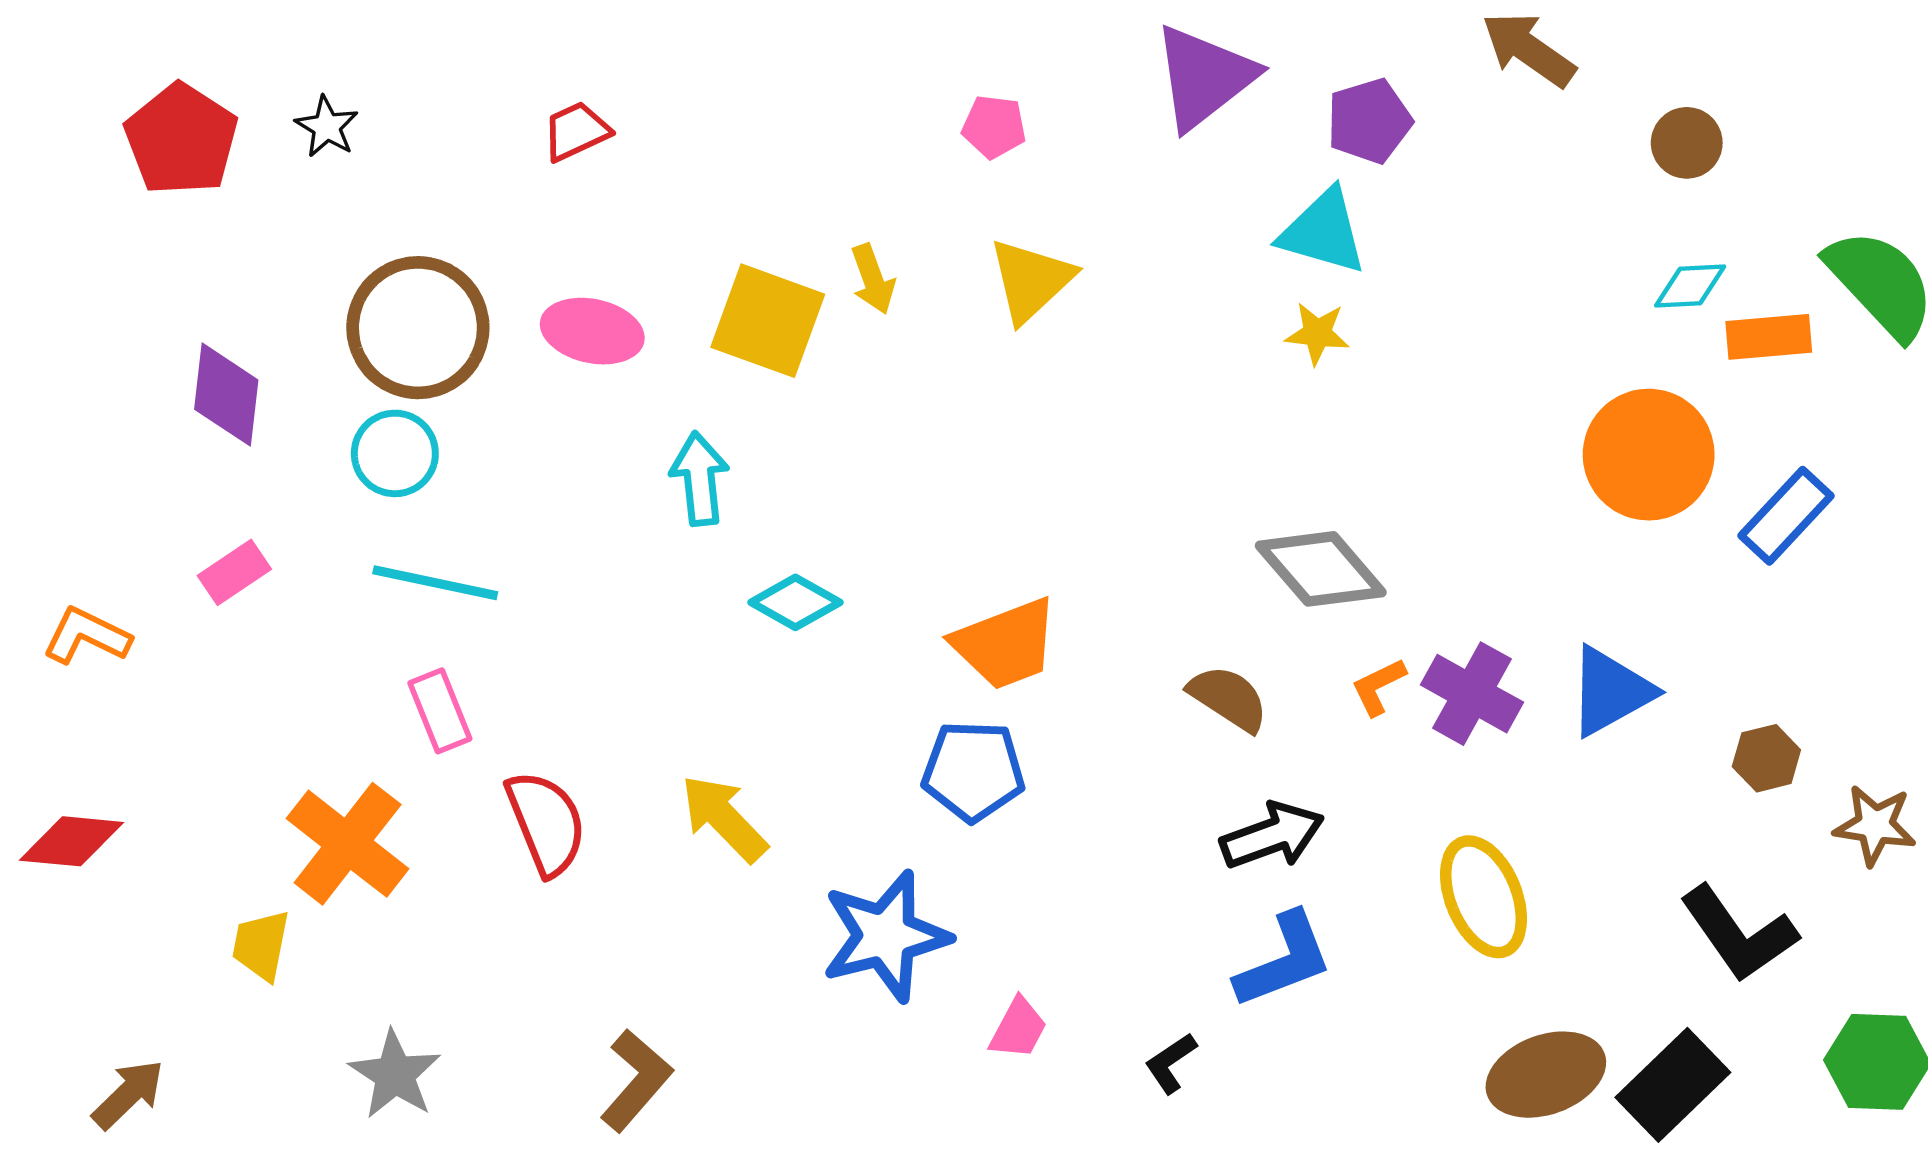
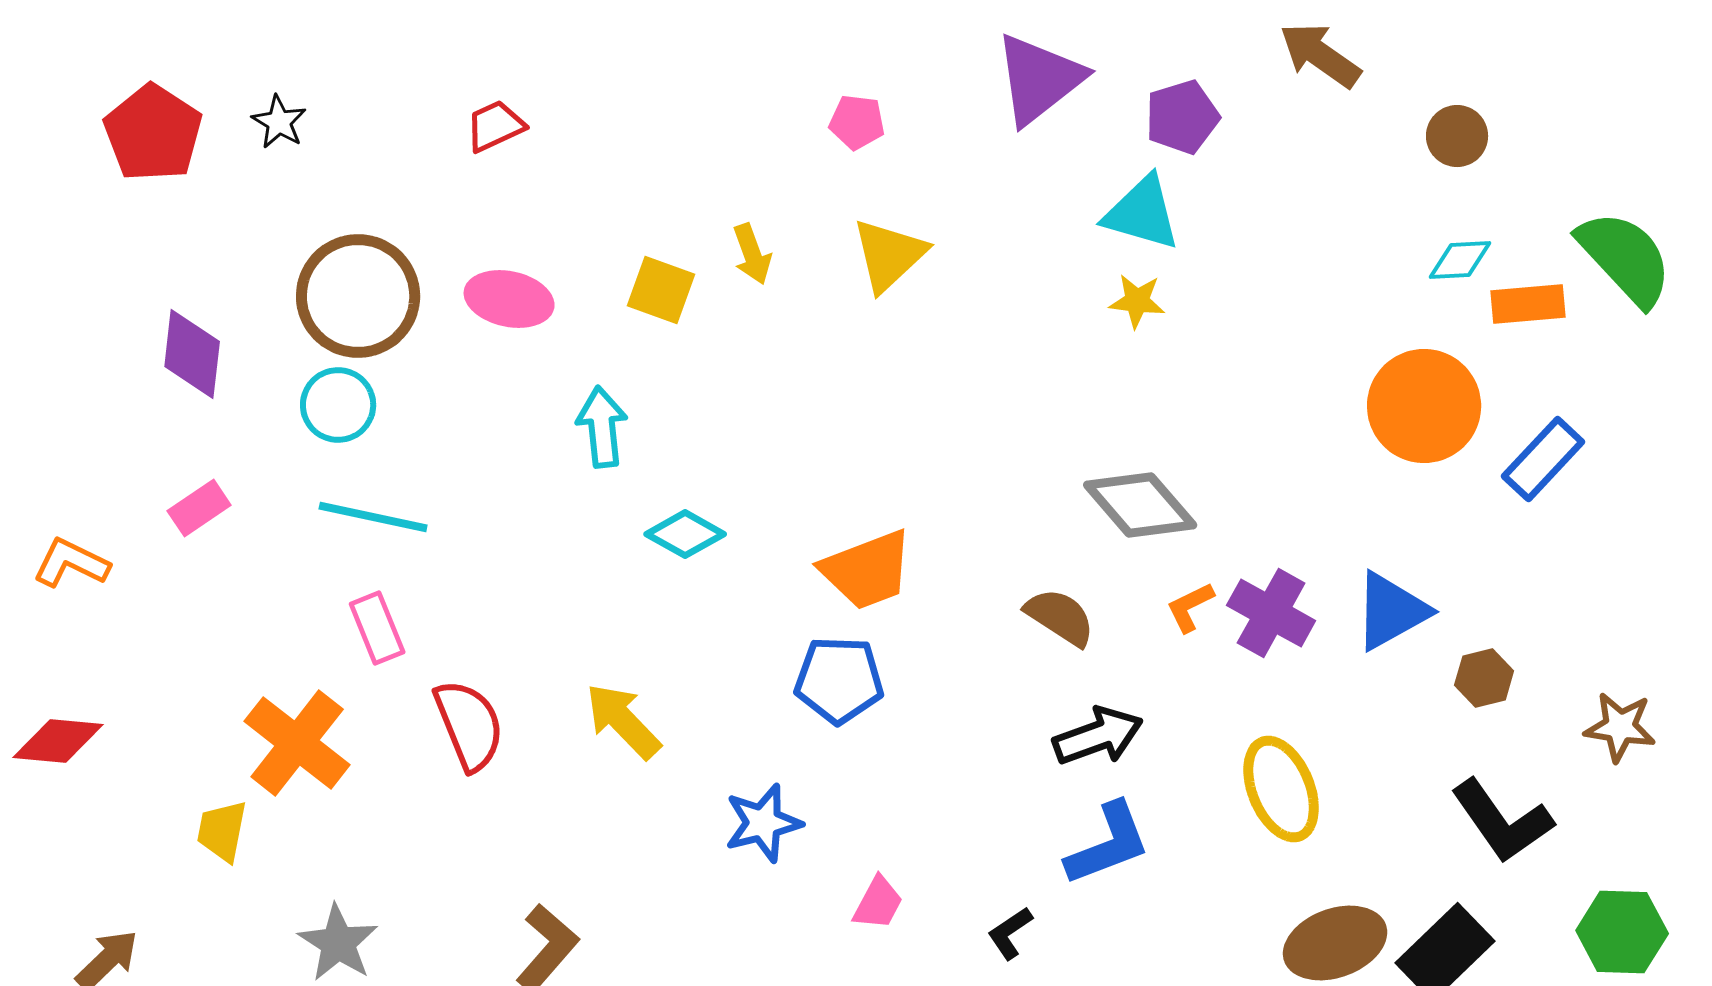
yellow square: (768, 321) -> (661, 290), size x0.7
brown hexagon: (1766, 758) -> (1484, 678), moved
blue star: (886, 936) -> (763, 823), size x0.7

